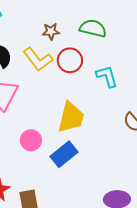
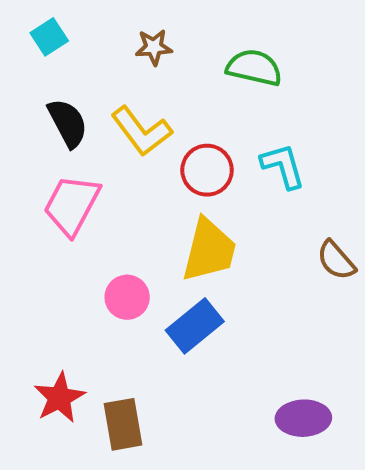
brown star: (51, 31) -> (154, 47), moved
red circle: (70, 60) -> (207, 170), moved

